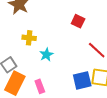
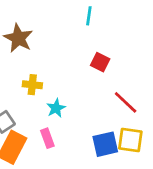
pink rectangle: (40, 86) -> (47, 138), moved

